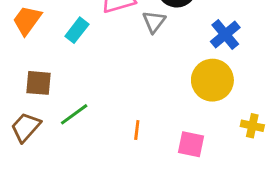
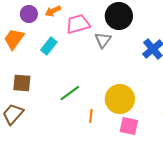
yellow circle: (212, 80) -> (120, 99), moved
green line: (74, 114) -> (70, 93), moved

